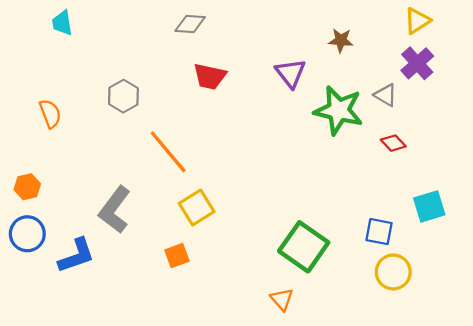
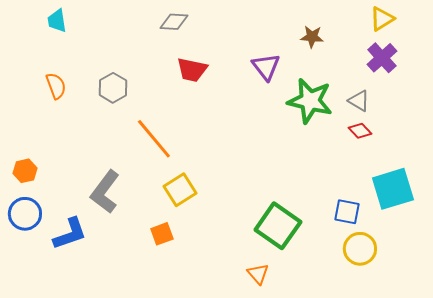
gray triangle: (386, 95) -> (359, 101), moved
orange semicircle: (50, 114) -> (56, 86), moved
cyan square: (429, 206) -> (393, 189), size x1.4

